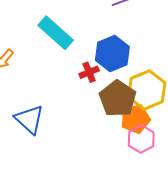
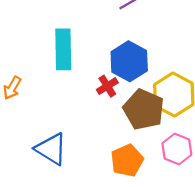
cyan rectangle: (56, 33) -> (63, 49), turned 57
orange pentagon: (135, 119) -> (127, 160), moved

